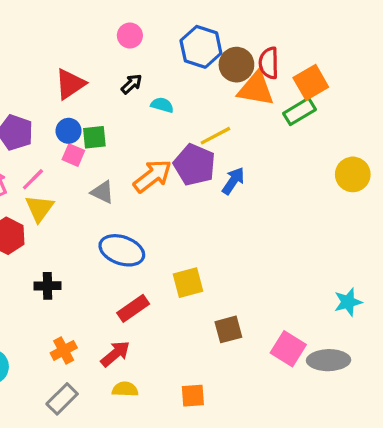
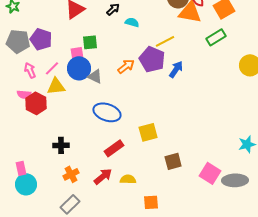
green rectangle: (299, 111) -> (216, 37), moved
blue circle: (69, 131) -> (79, 68), moved, size x1.5
pink square: (73, 155) -> (77, 53), turned -32
orange arrow: (152, 176) -> (126, 66), size x0.7
yellow triangle: (39, 208) -> (56, 86), turned 48
black cross: (48, 286) -> (61, 145), moved
yellow semicircle: (125, 389) -> (128, 179), moved

